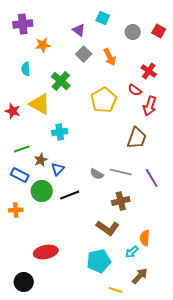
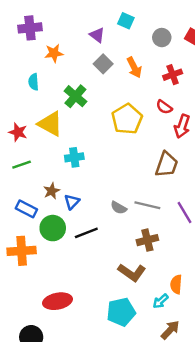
red cross: (149, 71) -> (173, 75), moved, turned 35
green line: (22, 149) -> (22, 165), moved
orange cross: (16, 210) -> (22, 251), size x1.6

